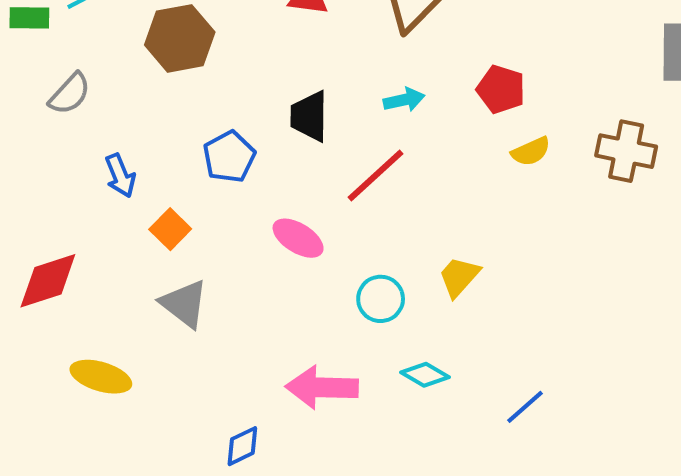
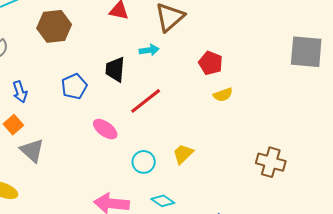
cyan arrow: (404, 100) -> (149, 50), moved
brown cross: (626, 151) -> (271, 162), moved
orange square: (170, 229) -> (13, 125), moved
gray triangle: (184, 304) -> (32, 150), moved

